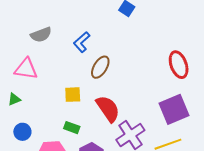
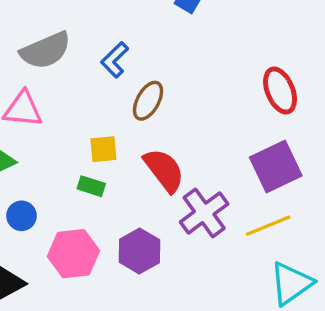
gray semicircle: (41, 35) -> (46, 50), size x1.4
green rectangle: (72, 128) -> (91, 186), moved

